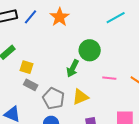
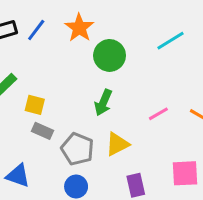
cyan line: (116, 18) -> (170, 41), moved
green circle: (90, 50) -> (110, 55), moved
pink line: (109, 78) -> (158, 114), turned -32

